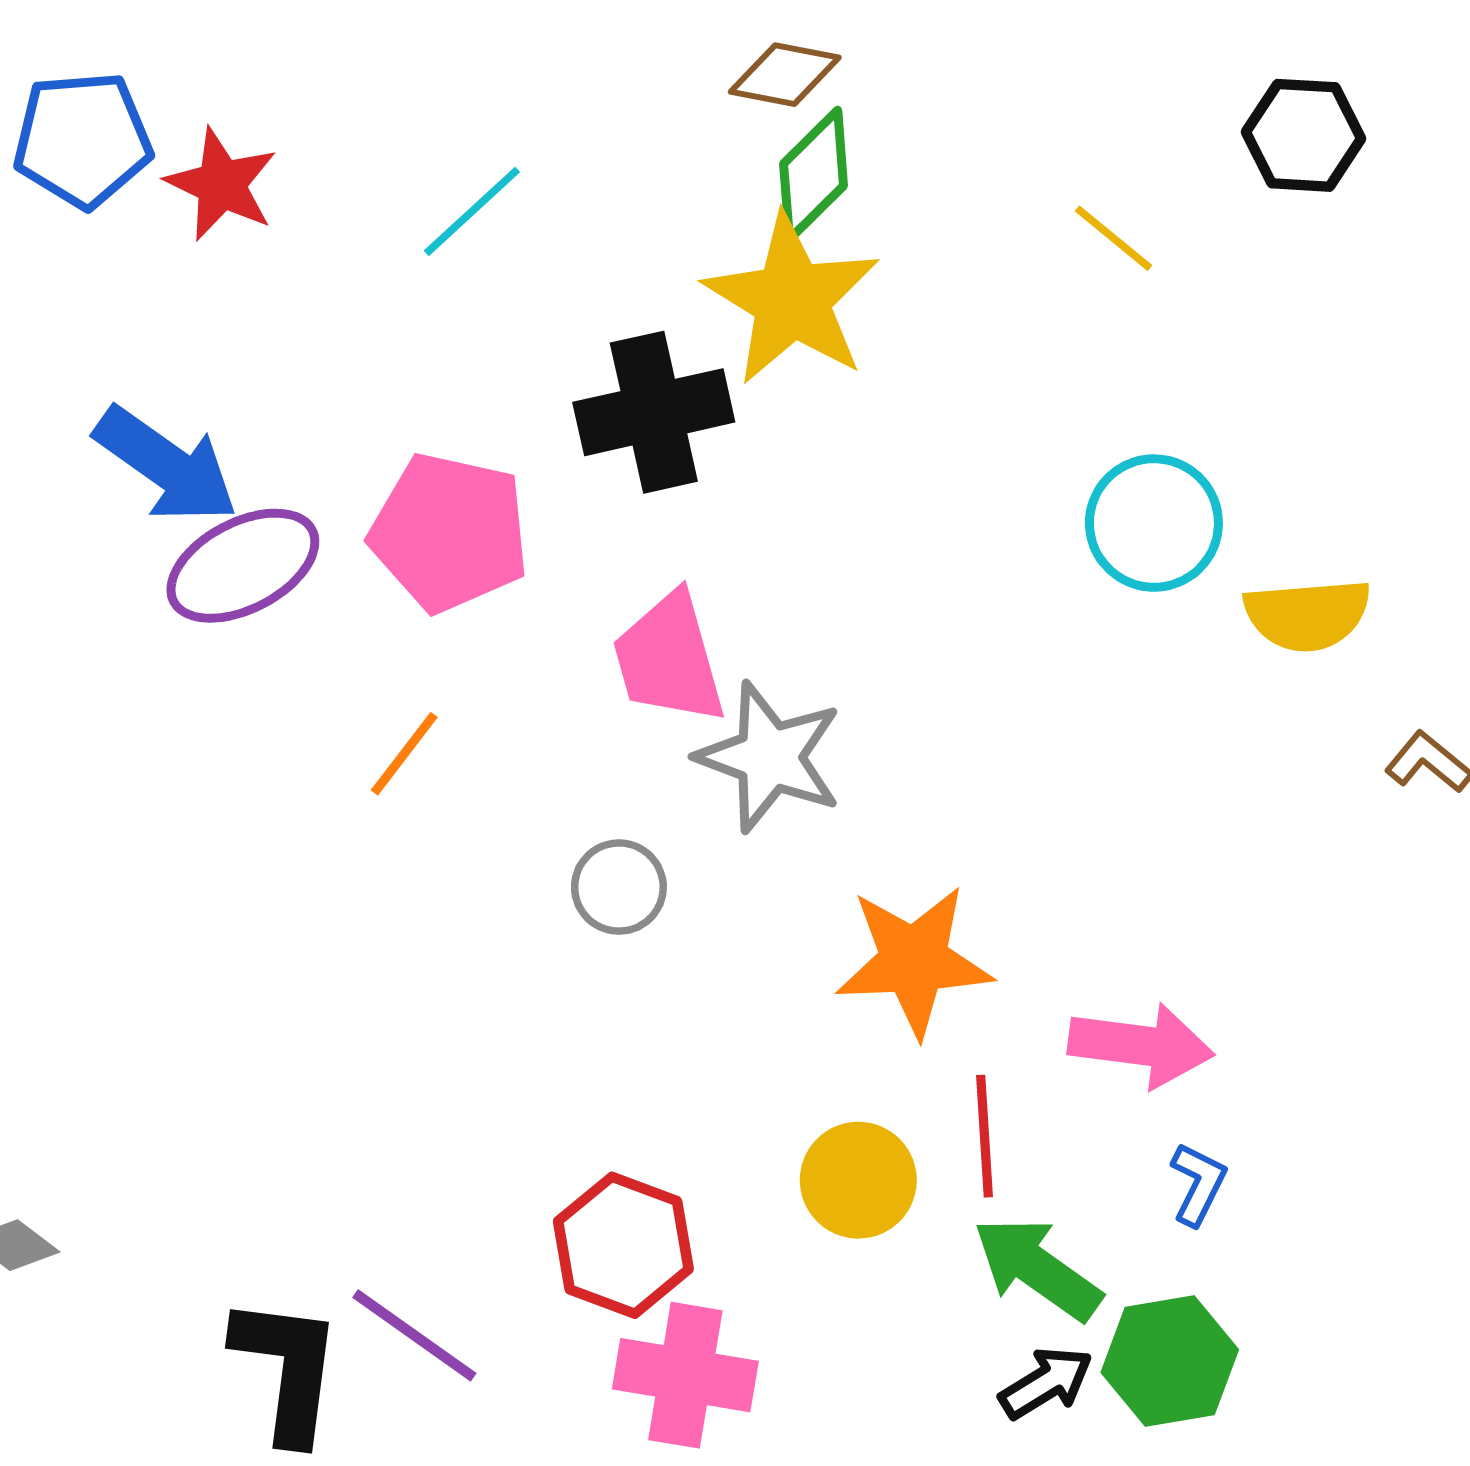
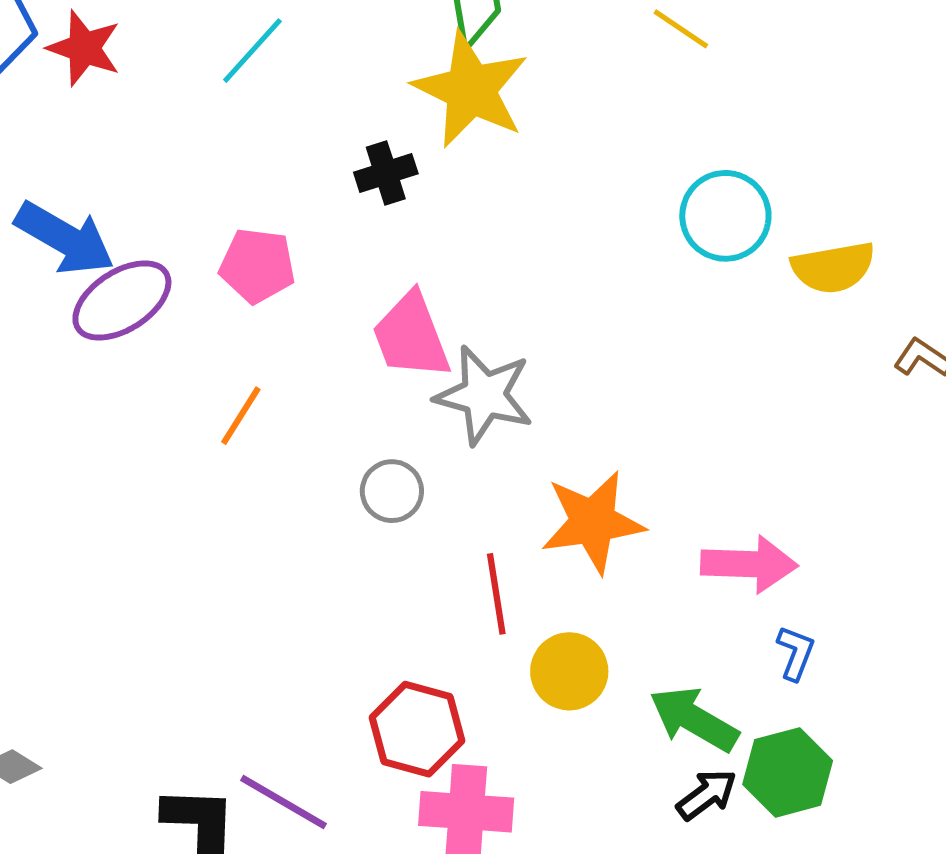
black cross: (654, 412) -> (386, 173), size x0.6
pink pentagon: (450, 532) -> (257, 266), size x0.7
red line: (984, 1136) -> (496, 594), moved

